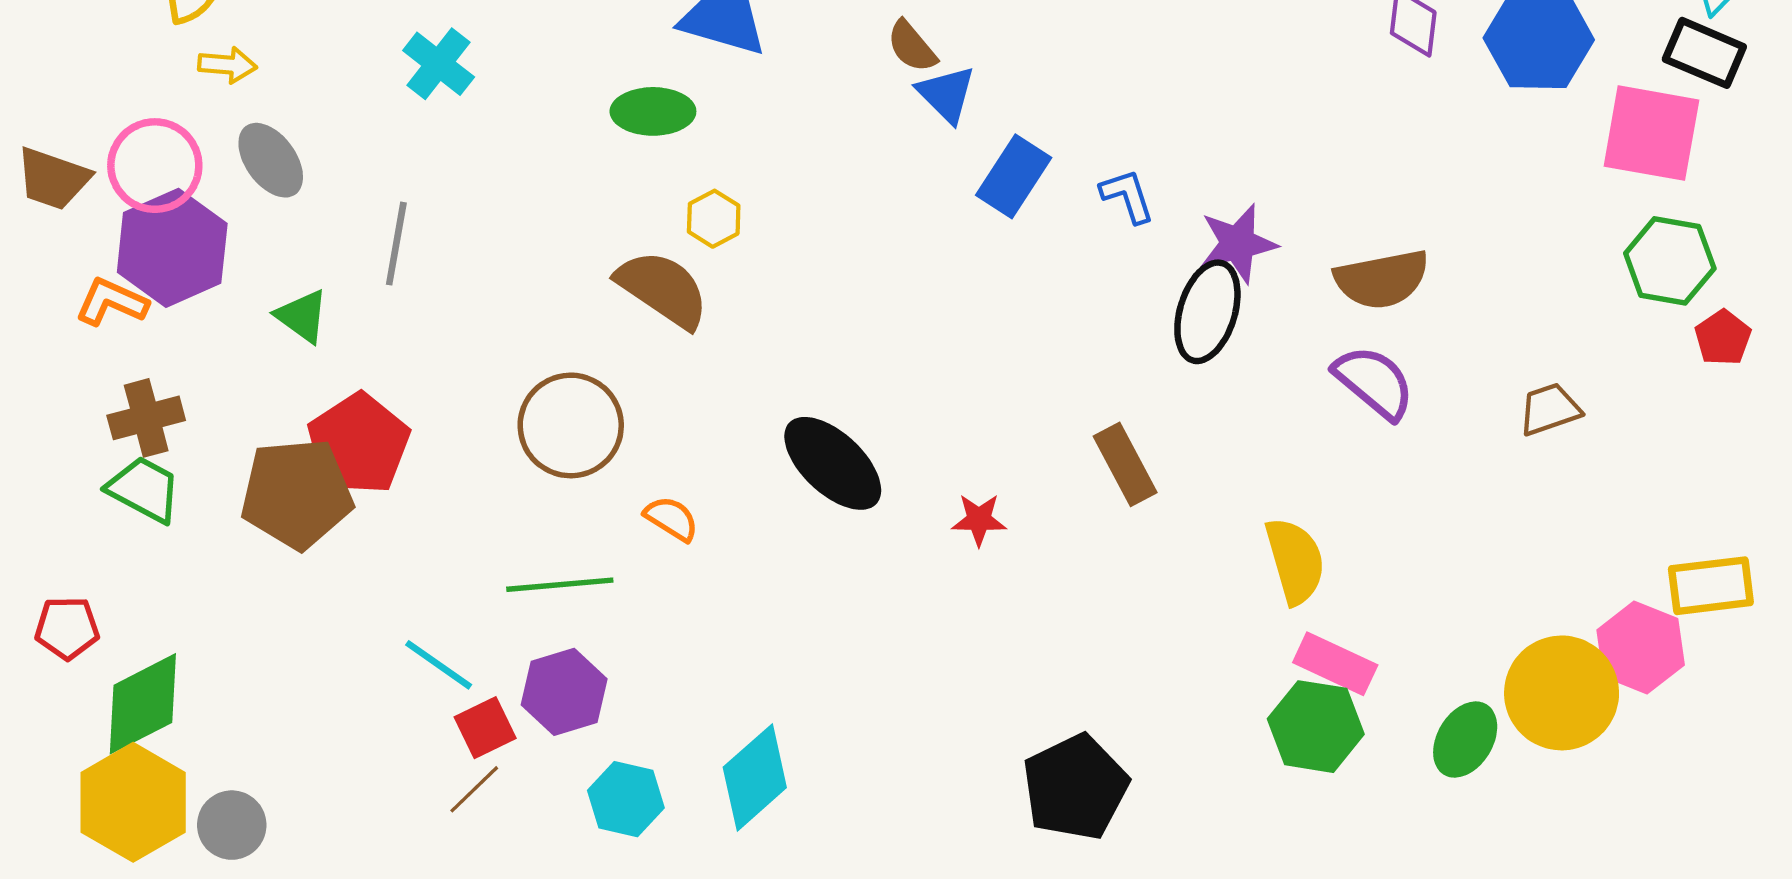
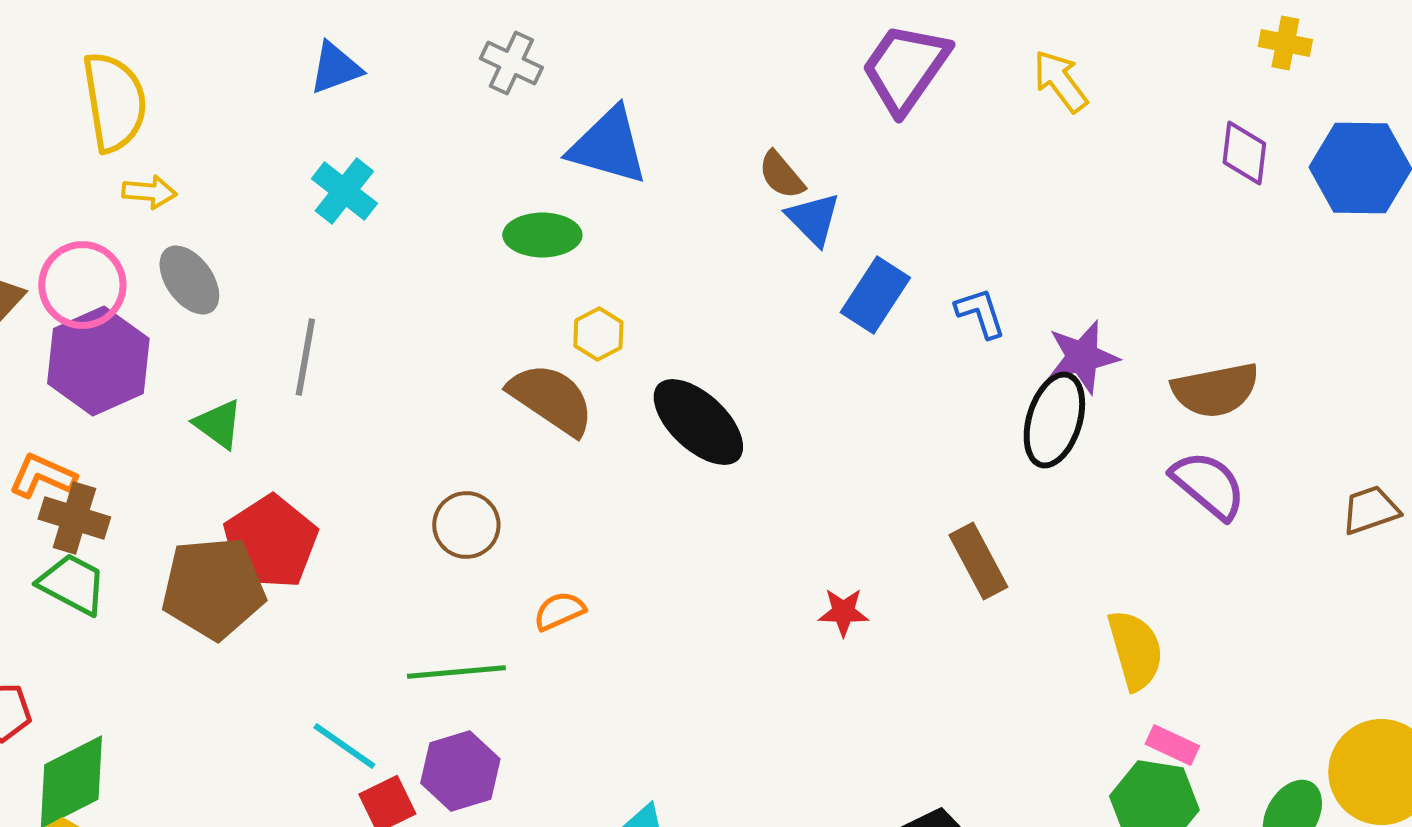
orange L-shape: (112, 302) -> (42, 476), moved
brown cross: (146, 418) -> (74, 518), turned 32
brown circle: (571, 425) -> (466, 525), size x0.7
black ellipse: (833, 463) -> (698, 422), moved
orange semicircle: (671, 519) -> (559, 611), turned -56
pink rectangle: (1335, 664) -> (1172, 745), size x0.7

